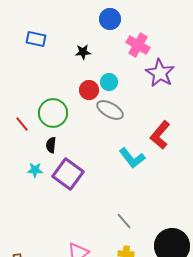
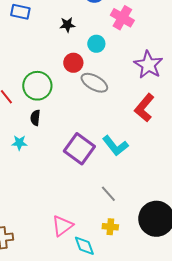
purple star: (160, 73) -> (148, 65), moved
cyan circle: (109, 82) -> (96, 44), moved
cyan L-shape: (132, 158) -> (115, 146), moved
purple square: (68, 174) -> (79, 149), moved

